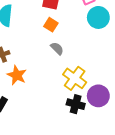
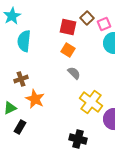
black cross: (76, 104) -> (78, 139), moved

